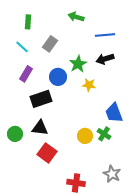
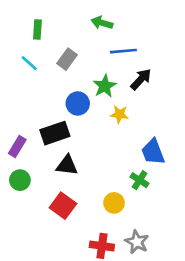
blue line: (105, 35) -> (123, 51), moved
black arrow: (105, 59) -> (141, 79), turned 150
purple rectangle: (26, 74) -> (17, 146), moved
black triangle: (40, 128) -> (67, 165), moved
yellow circle: (85, 136) -> (114, 203), moved
gray star: (112, 174) -> (137, 242), moved

